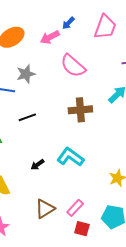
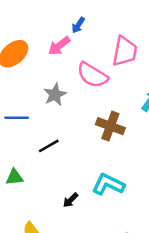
pink trapezoid: (105, 27) -> (125, 51), moved
gray star: (26, 74) -> (55, 95), moved
brown cross: (80, 110) -> (110, 126), turned 35

